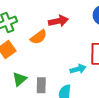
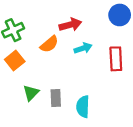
cyan arrow: (78, 69) -> (83, 48), moved

